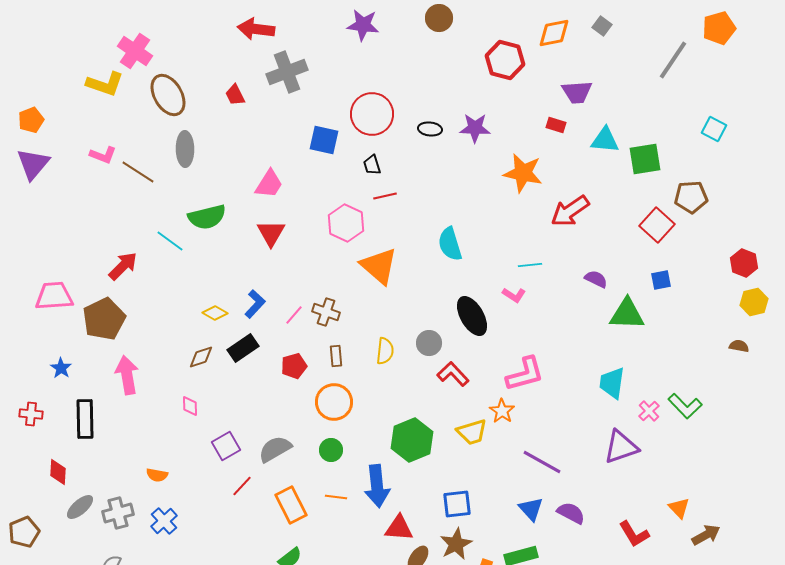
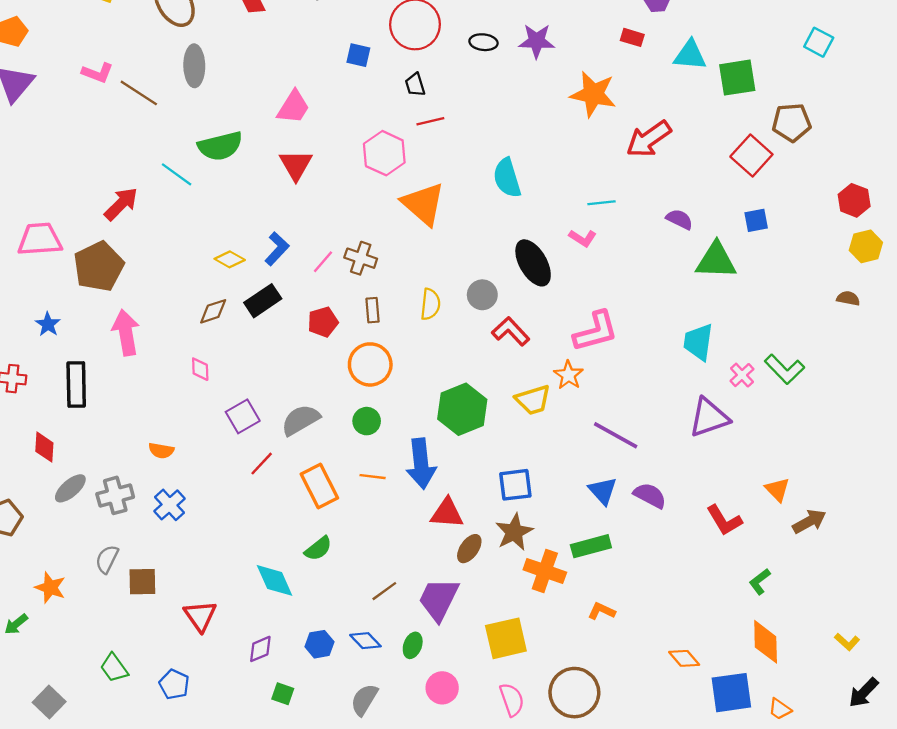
blue square: (324, 140) -> (358, 55), size x0.7

